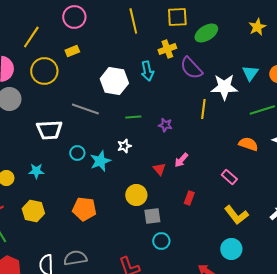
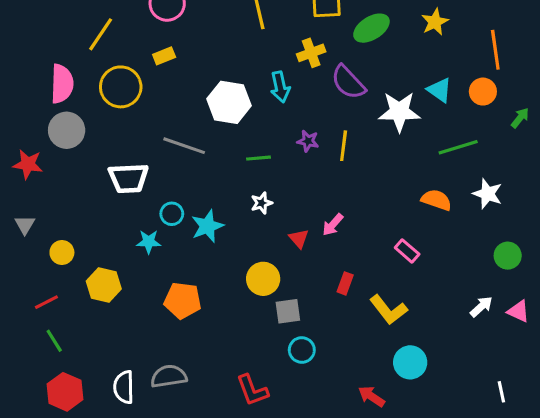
yellow star: (257, 27) -> (435, 22), moved
cyan triangle: (250, 73) -> (440, 90), turned -30
yellow line: (203, 109) -> (344, 146), moved
purple star: (165, 125) -> (308, 141), moved
white star: (124, 146) -> (262, 203), moved
cyan star: (36, 171) -> (149, 242), moved
yellow hexagon: (33, 211) -> (104, 285), moved
yellow L-shape: (236, 215) -> (388, 310), moved

